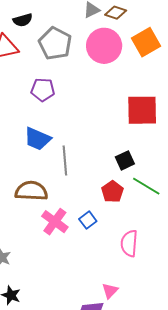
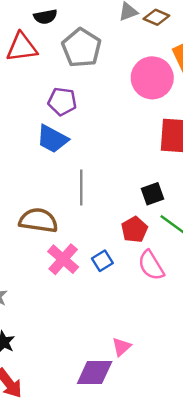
pink circle: (104, 46) -> (152, 78), moved
blue trapezoid: (38, 139) -> (52, 139), moved
pink semicircle: (129, 243) -> (151, 265), moved, turned -40

